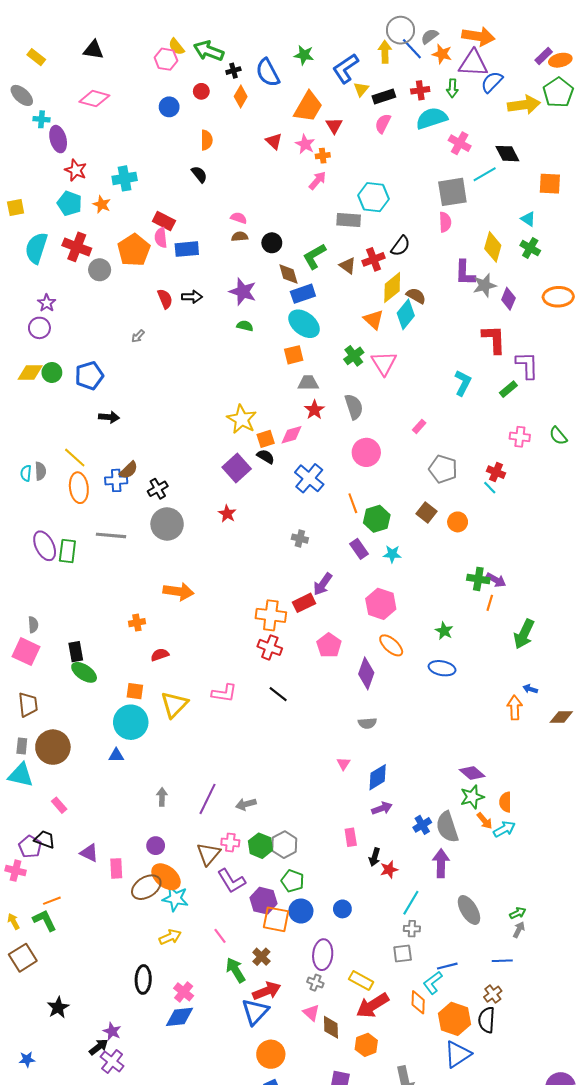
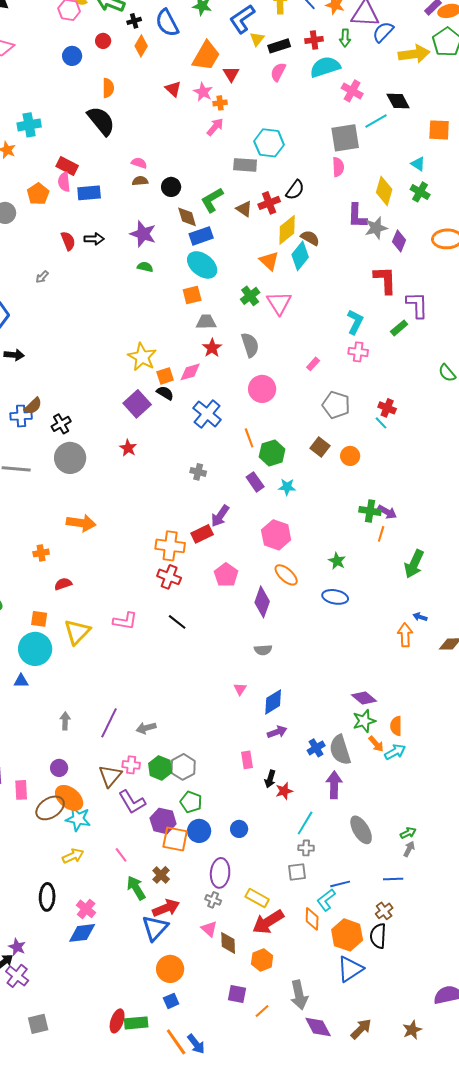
black semicircle: (199, 174) -> (101, 121), size x1.8
orange pentagon: (134, 250) -> (38, 194), size x0.7
pink cross: (520, 437) -> (358, 352), moved

